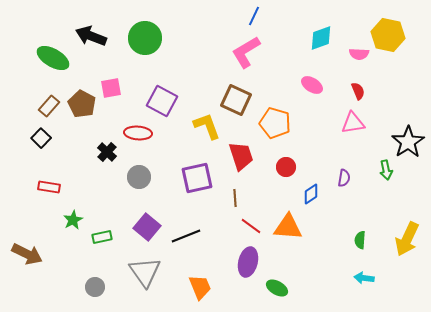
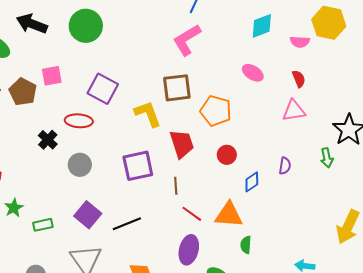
brown square: (236, 100) -> (177, 88), turned -32
green semicircle: (360, 240) -> (246, 245), moved

